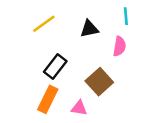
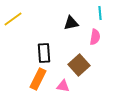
yellow line: (44, 24) -> (13, 19), moved
black rectangle: (55, 67) -> (44, 53), turned -42

